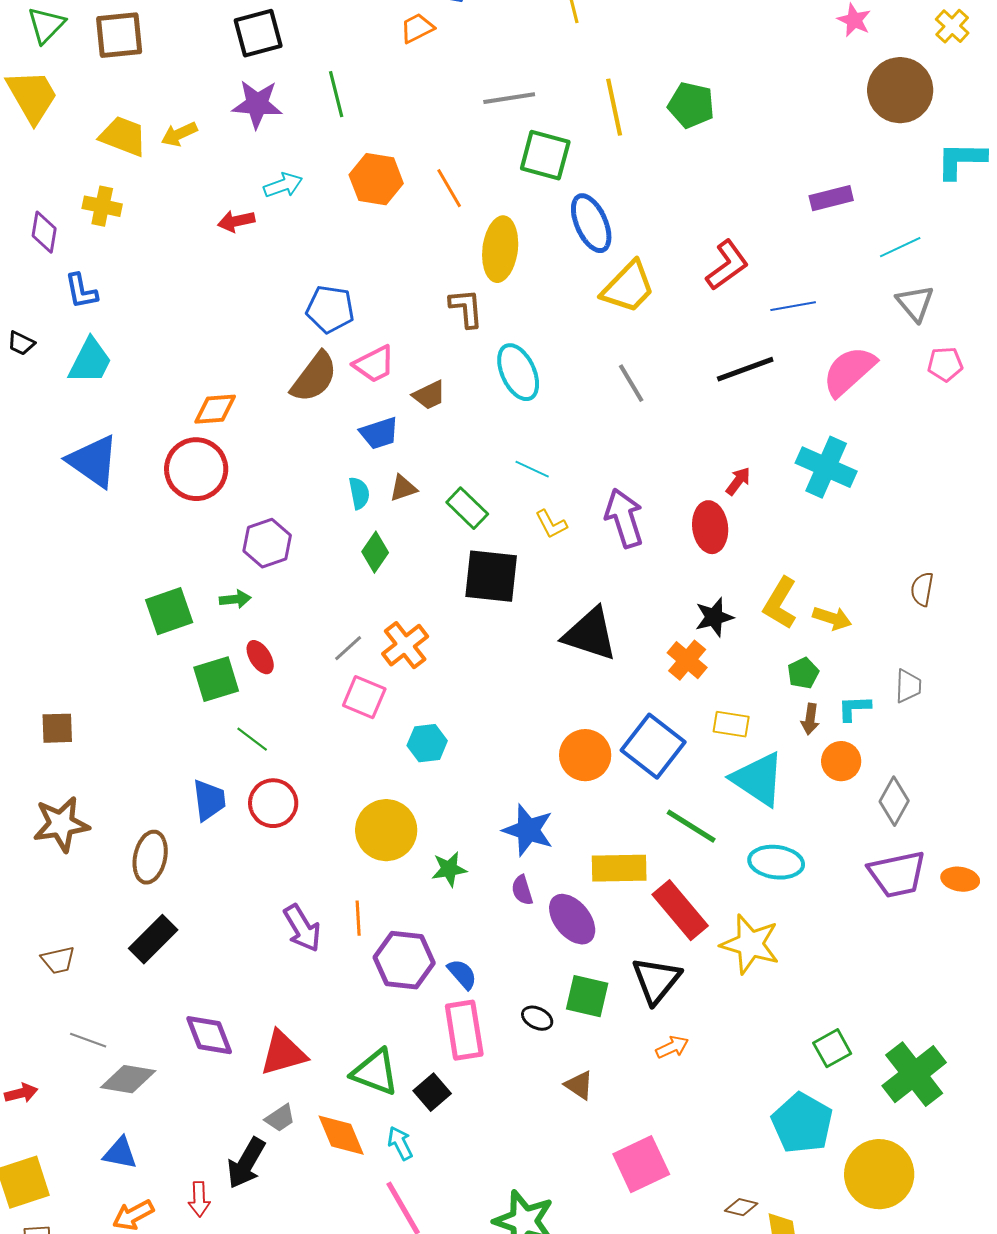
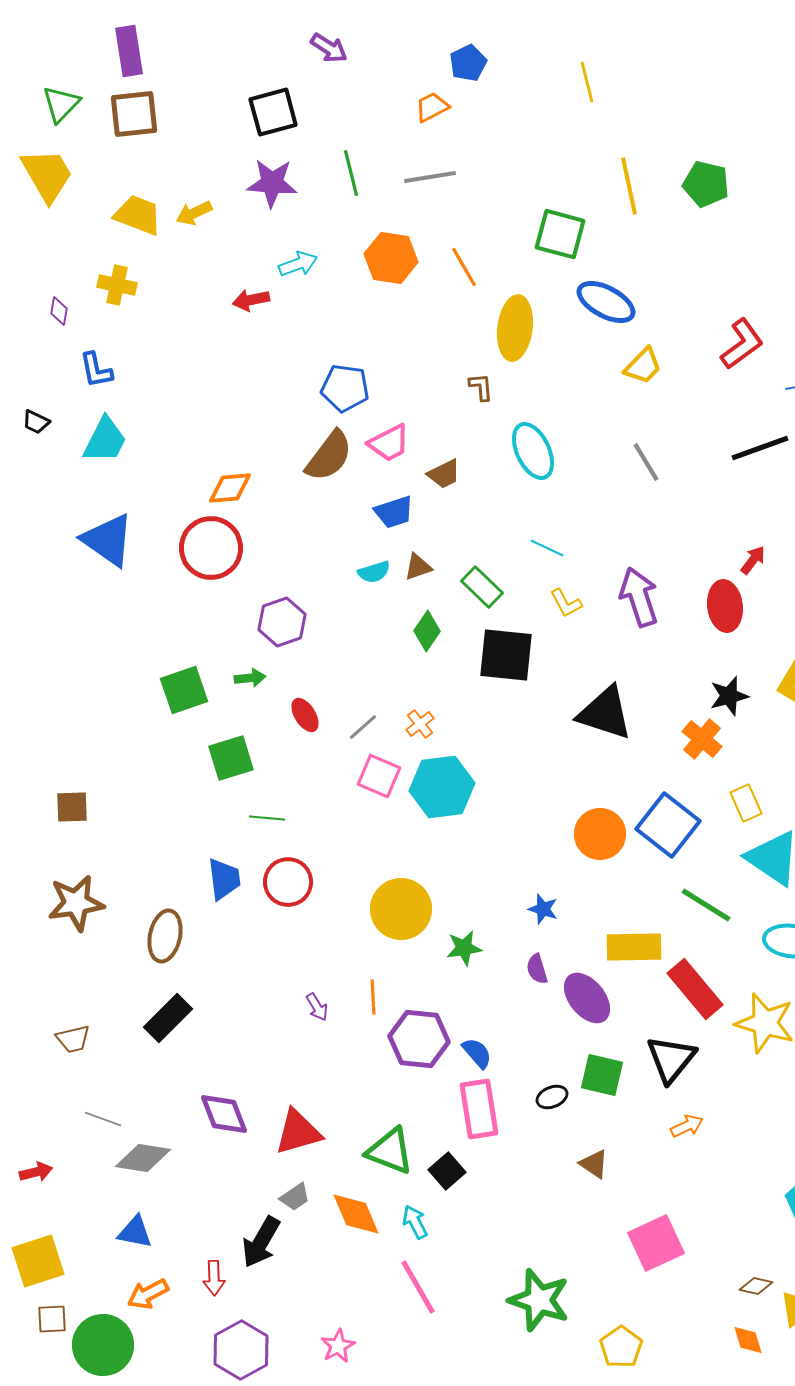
gray line: (509, 98) -> (430, 177), moved
blue ellipse: (591, 223) -> (606, 302), turned -38
purple diamond: (44, 232) -> (59, 311), size x0.7
yellow trapezoid: (628, 287) -> (643, 366), size x0.7
brown L-shape: (466, 308) -> (481, 387), size x0.7
cyan semicircle: (359, 493) -> (374, 572), turned 84
green diamond: (375, 552) -> (427, 631), moved
orange cross: (405, 645) -> (420, 724), size x0.6
red ellipse: (260, 657) -> (305, 715), moved
yellow rectangle: (731, 724) -> (746, 803), turned 57
green line: (252, 739) -> (267, 818), turned -32
cyan hexagon: (427, 743) -> (442, 787), moved, size x1.6
blue star: (528, 830) -> (543, 909), size x0.6
purple arrow: (302, 928) -> (317, 1007), size x0.6
black ellipse: (537, 1018) -> (552, 1097), turned -48

